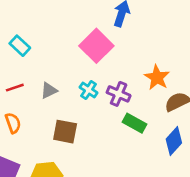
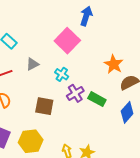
gray triangle: (49, 90) -> (32, 64), moved
purple cross: (119, 94) -> (75, 93), moved, turned 36

